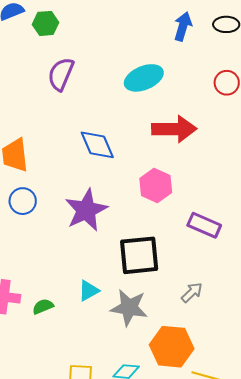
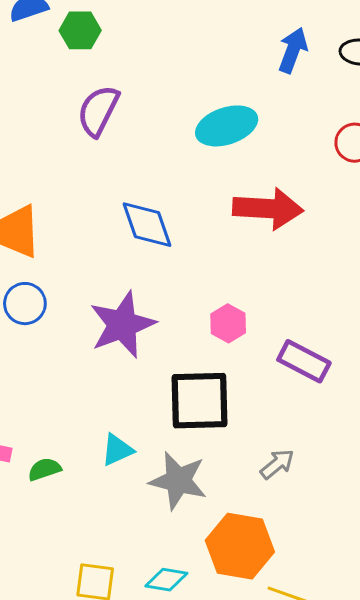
pink hexagon: (156, 186) -> (228, 323), moved, size x0.7

